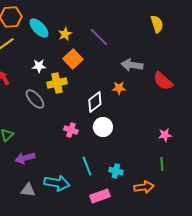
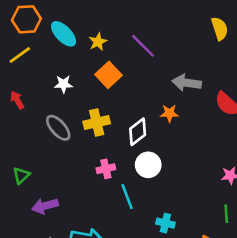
yellow cross: (57, 83) -> (97, 122), moved
pink cross: (71, 130) -> (106, 169), turned -32
cyan line: (87, 166) -> (127, 197), moved

